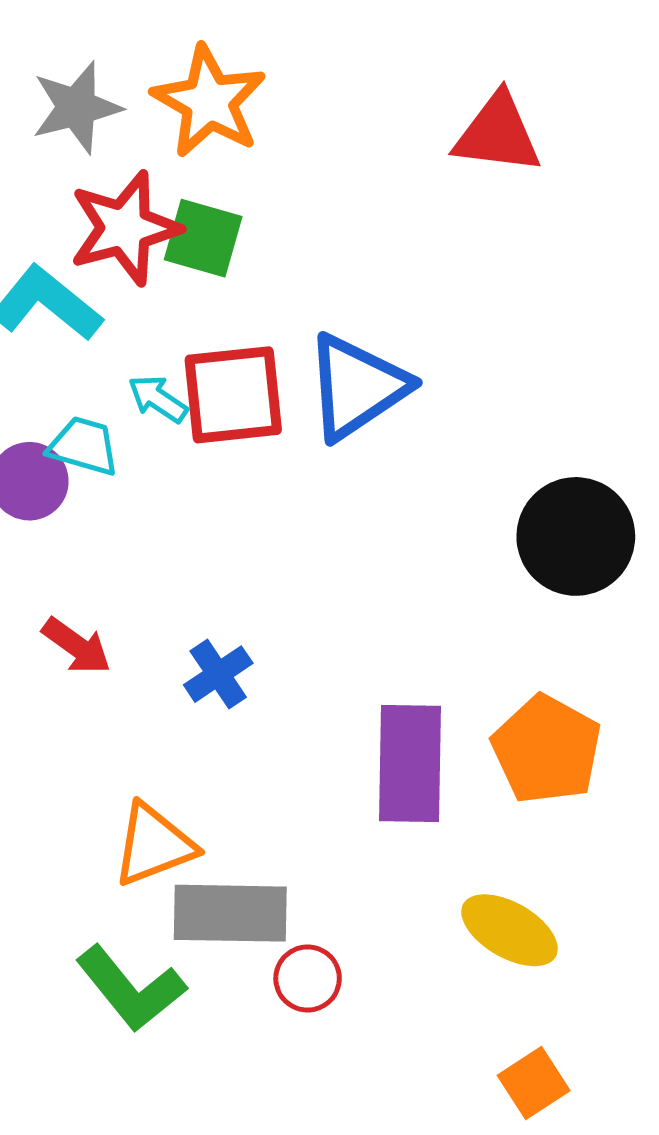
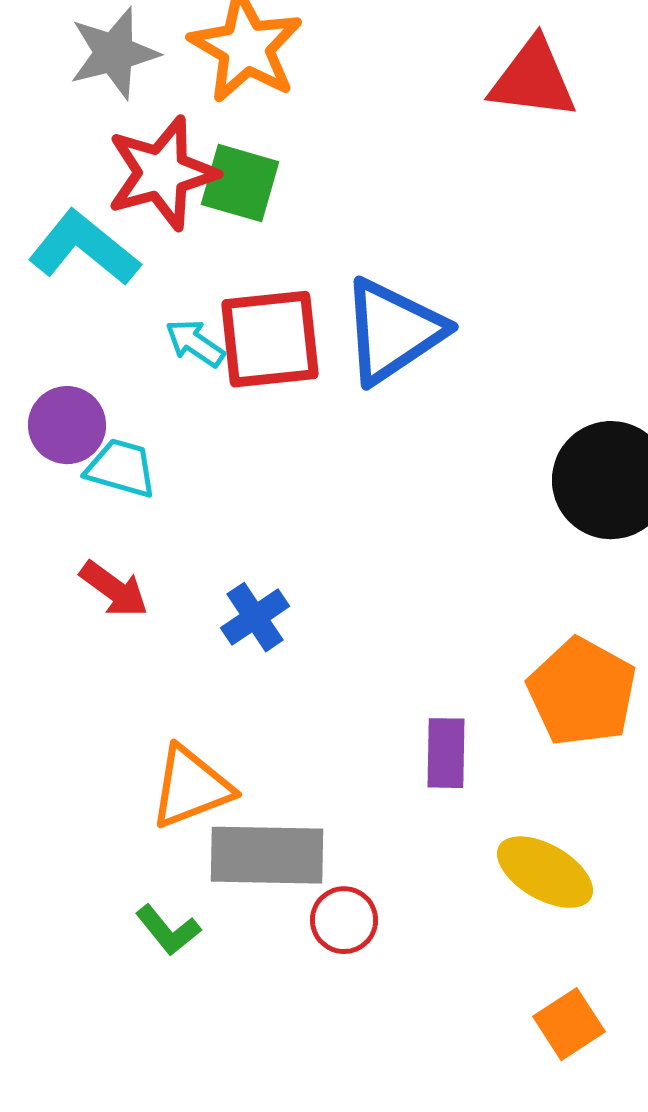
cyan trapezoid: (84, 446) -> (121, 468), moved
purple rectangle: (410, 763) -> (446, 753), moved, size x0.6
green L-shape: (131, 989) -> (168, 930), size x0.6

